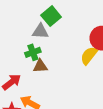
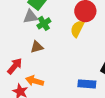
green cross: (33, 52) -> (44, 23), moved

